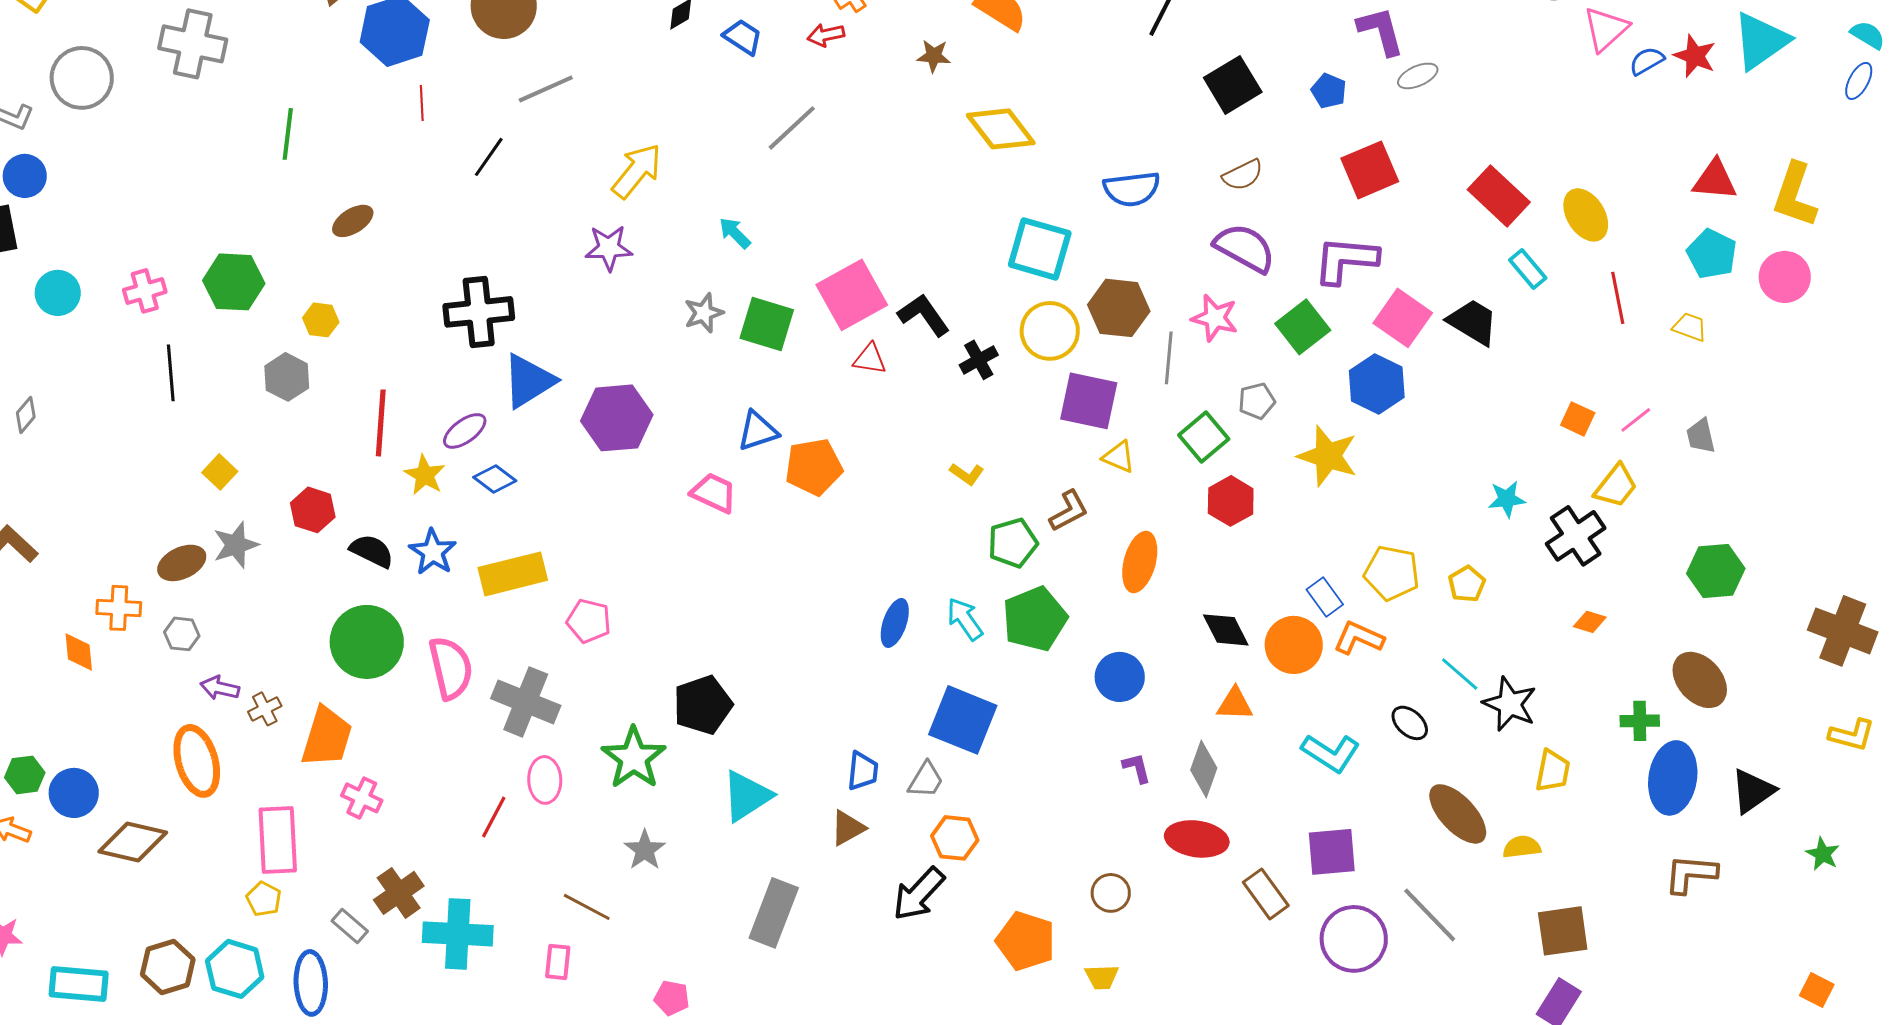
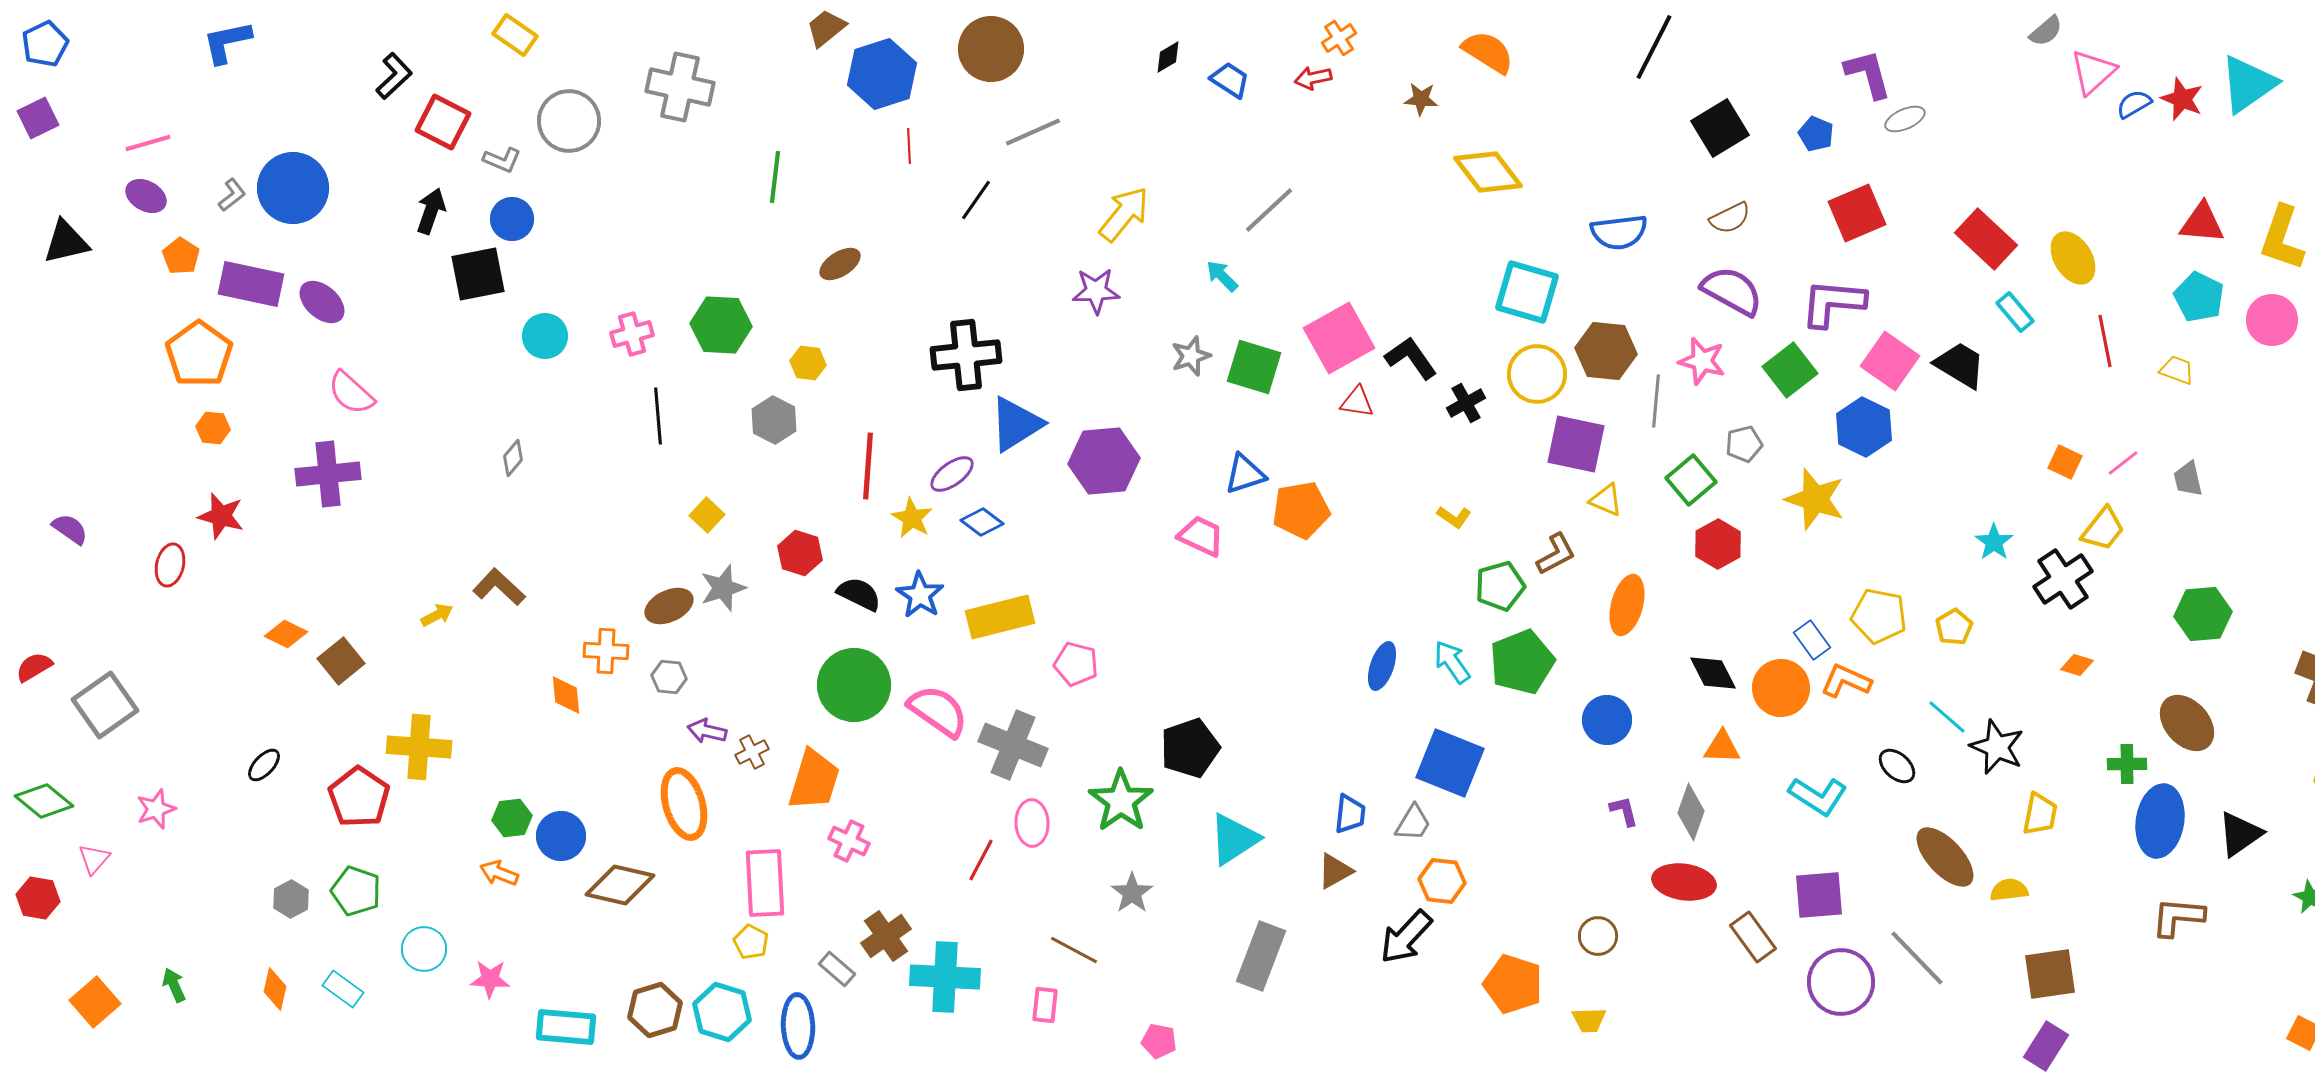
gray line: (792, 128) -> (1269, 210), moved
cyan star: (1507, 499) -> (1994, 542), turned -30
pink semicircle: (451, 668) -> (938, 711), turned -42

